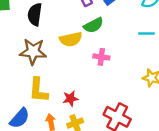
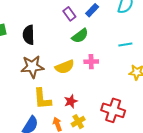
cyan line: (147, 33) -> (125, 44), moved
yellow semicircle: (71, 39) -> (65, 67), moved

